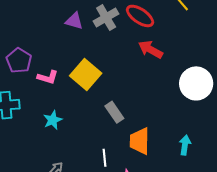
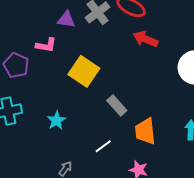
pink L-shape: (48, 77) -> (46, 45), moved
white line: (104, 158) -> (103, 146), moved, turned 66

